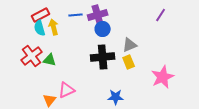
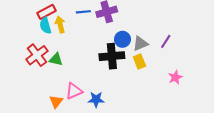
purple line: (161, 15) -> (166, 41), moved
blue circle: (103, 29) -> (122, 39), moved
pink star: (163, 77) -> (175, 77), size x0.6
blue star: (116, 97) -> (96, 99), moved

